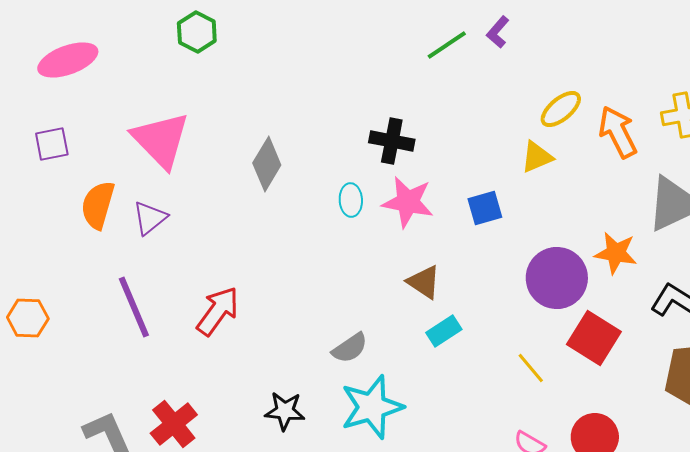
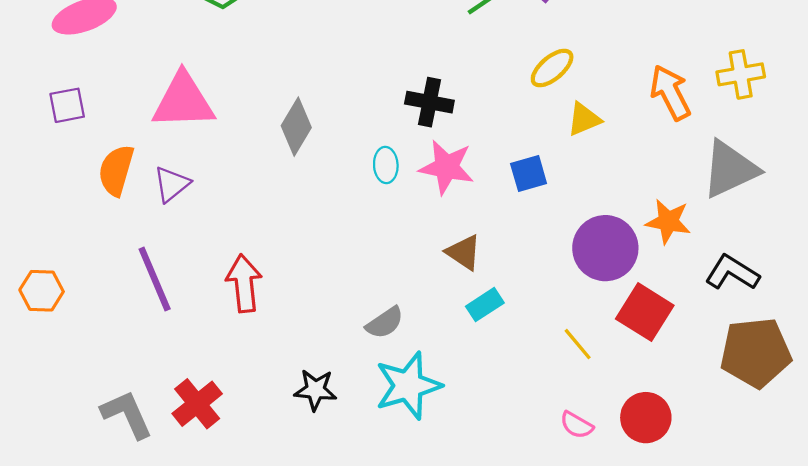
yellow ellipse: (561, 109) -> (552, 68), moved
pink triangle: (161, 140) -> (183, 101), turned -48
red arrow: (218, 311) -> (244, 283), turned -42

